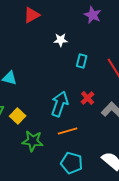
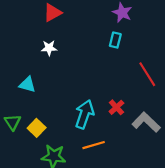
white star: (61, 40) -> (49, 48), moved
cyan rectangle: (82, 61) -> (115, 40), moved

